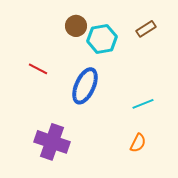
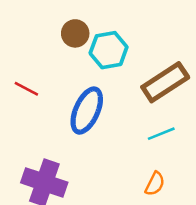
brown rectangle: (146, 29) -> (165, 82), moved, size x1.8

